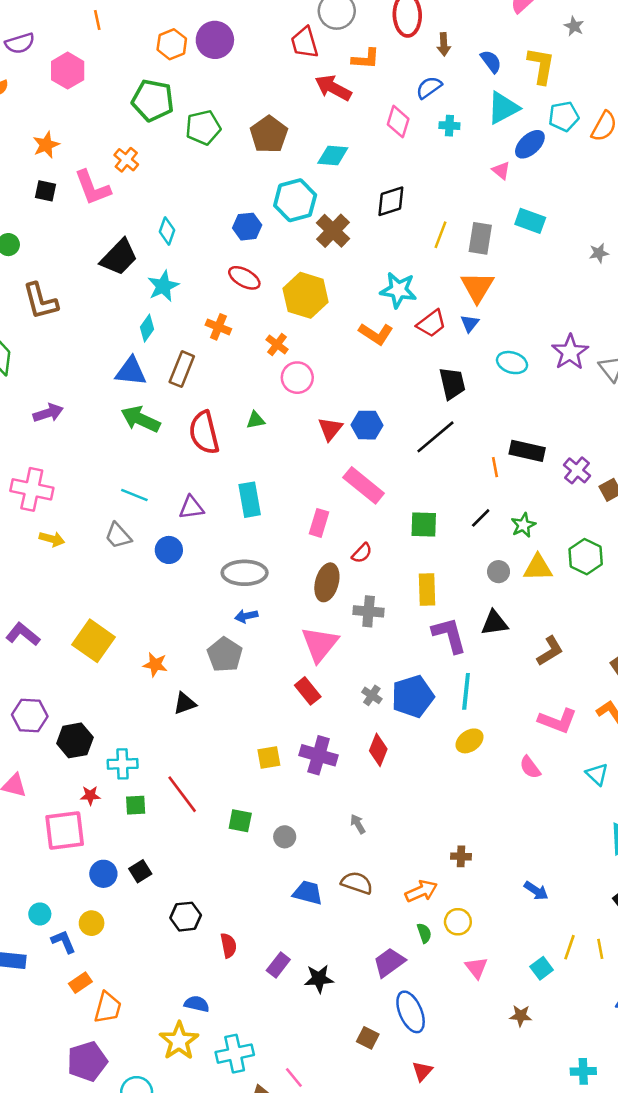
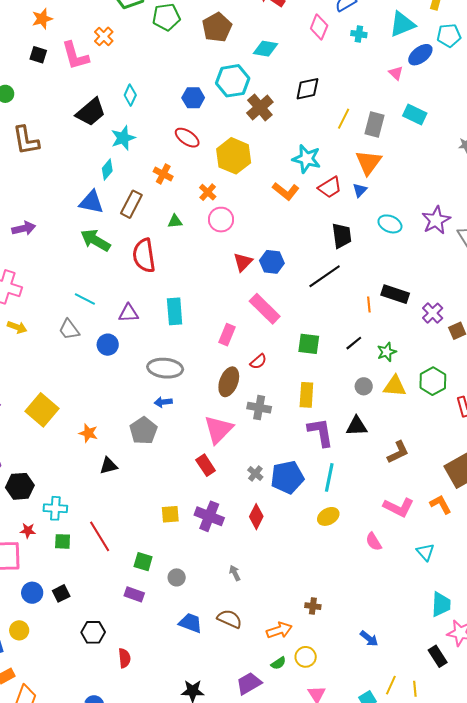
green triangle: (256, 420) -> (175, 221), moved
green semicircle: (424, 933) -> (278, 663), turned 70
purple rectangle: (278, 965) -> (134, 594), moved, turned 66

